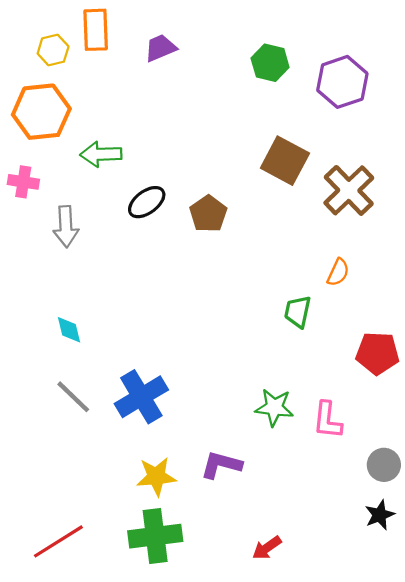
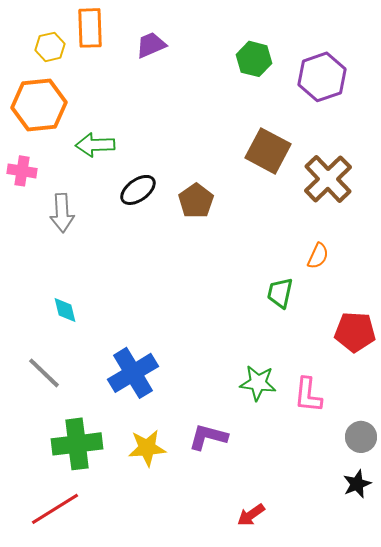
gray line: (73, 397) -> (44, 373), moved
green cross: (155, 536) -> (77, 444), moved

